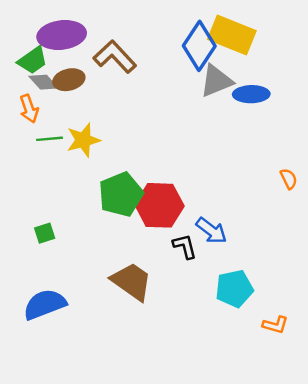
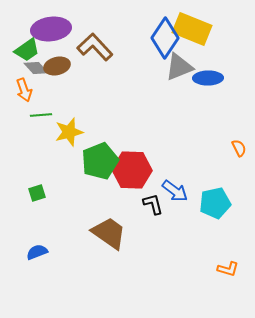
yellow star: (83, 140) -> (69, 132), moved
cyan pentagon: (234, 289) -> (215, 203), moved
blue semicircle: (45, 304) -> (37, 252), size x0.6

